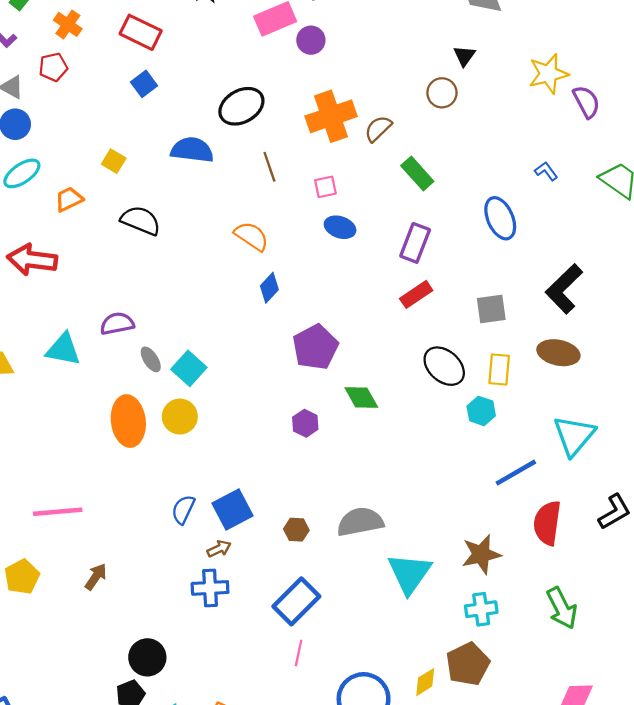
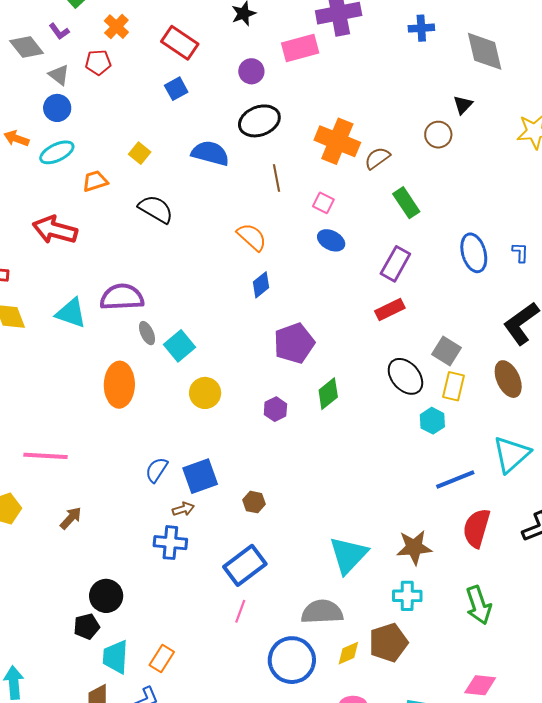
purple circle: (311, 40) -> (251, 71), moved
orange cross: (331, 116) -> (337, 141), turned 33
blue L-shape: (546, 171) -> (520, 252), moved, turned 30
pink square: (325, 187) -> (323, 203), turned 30
gray square: (491, 309) -> (447, 351), moved, turned 32
purple semicircle: (117, 324) -> (122, 297), size x1.4
brown ellipse: (558, 353) -> (508, 379), turned 45
green diamond: (361, 397) -> (328, 394), turned 72
yellow circle: (180, 417) -> (205, 393), moved
gray semicircle: (360, 522) -> (322, 612), moved

